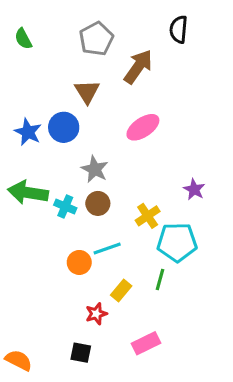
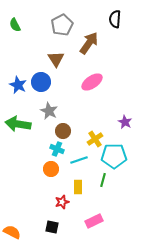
gray star: (95, 169) -> (49, 111), moved
cyan cross: (65, 207) -> (57, 149), moved
cyan line: (107, 248) -> (79, 160), moved
yellow rectangle: (121, 290) -> (78, 187), turned -40

